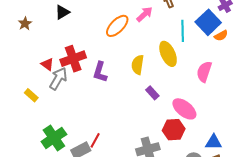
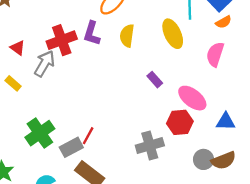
orange semicircle: (221, 36) -> (223, 22), moved
red triangle: (47, 64) -> (18, 48), moved
yellow semicircle: (138, 65) -> (127, 36), moved
purple L-shape: (100, 72) -> (92, 33), moved
blue triangle: (213, 142) -> (226, 122), moved

